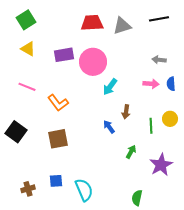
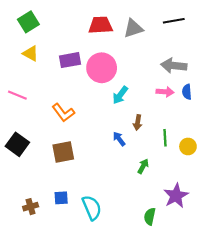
gray arrow: (159, 60) -> (174, 66), size x1.6
pink line: (27, 87) -> (17, 95), moved
yellow circle: (170, 119) -> (188, 146), moved
purple star: (161, 165) -> (176, 196), moved

